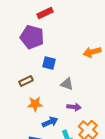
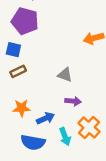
blue square: (49, 63) -> (13, 50), moved
orange star: (35, 104) -> (21, 108), moved

